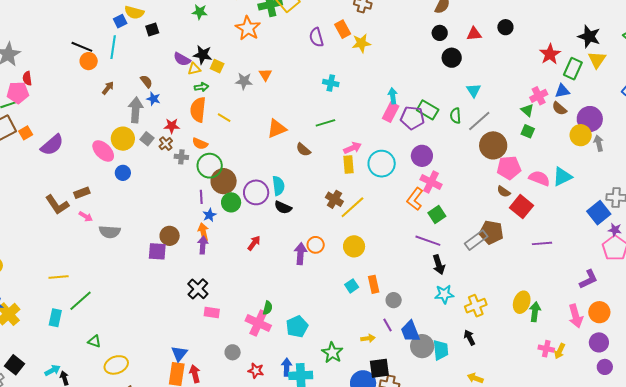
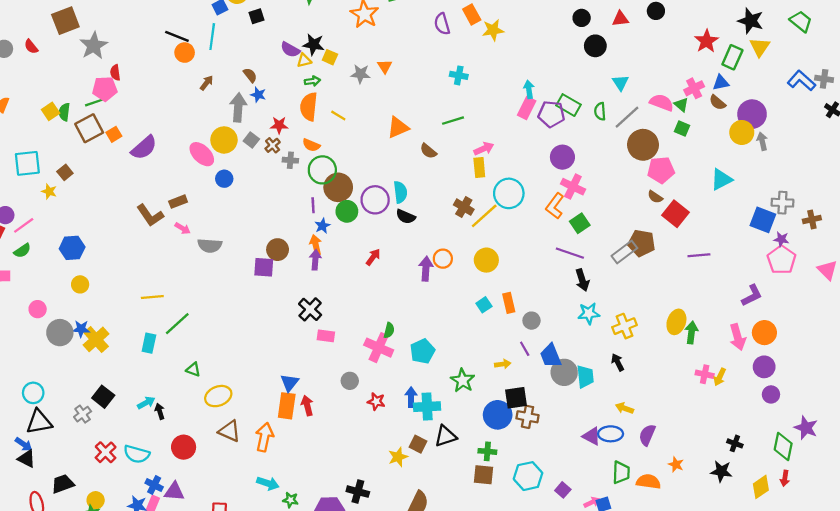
cyan circle: (382, 164) -> (509, 193), moved
pink semicircle: (539, 178) -> (662, 103), moved
blue square: (599, 213) -> (763, 220), turned -30

